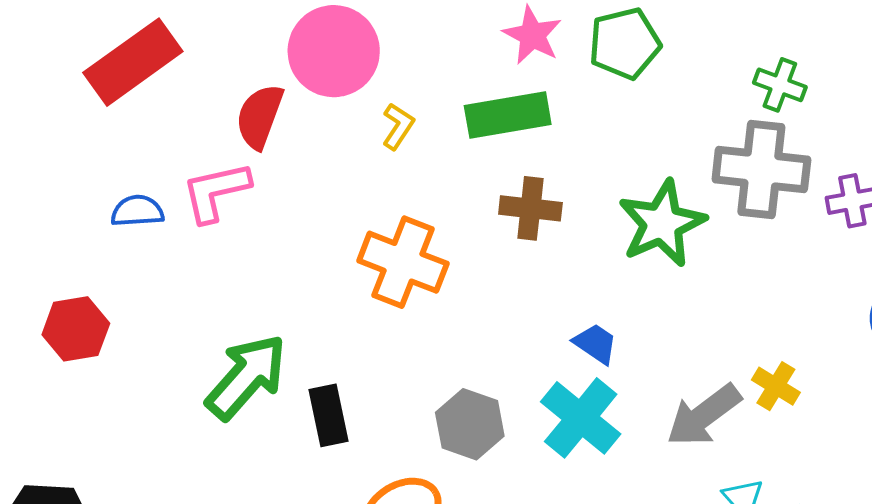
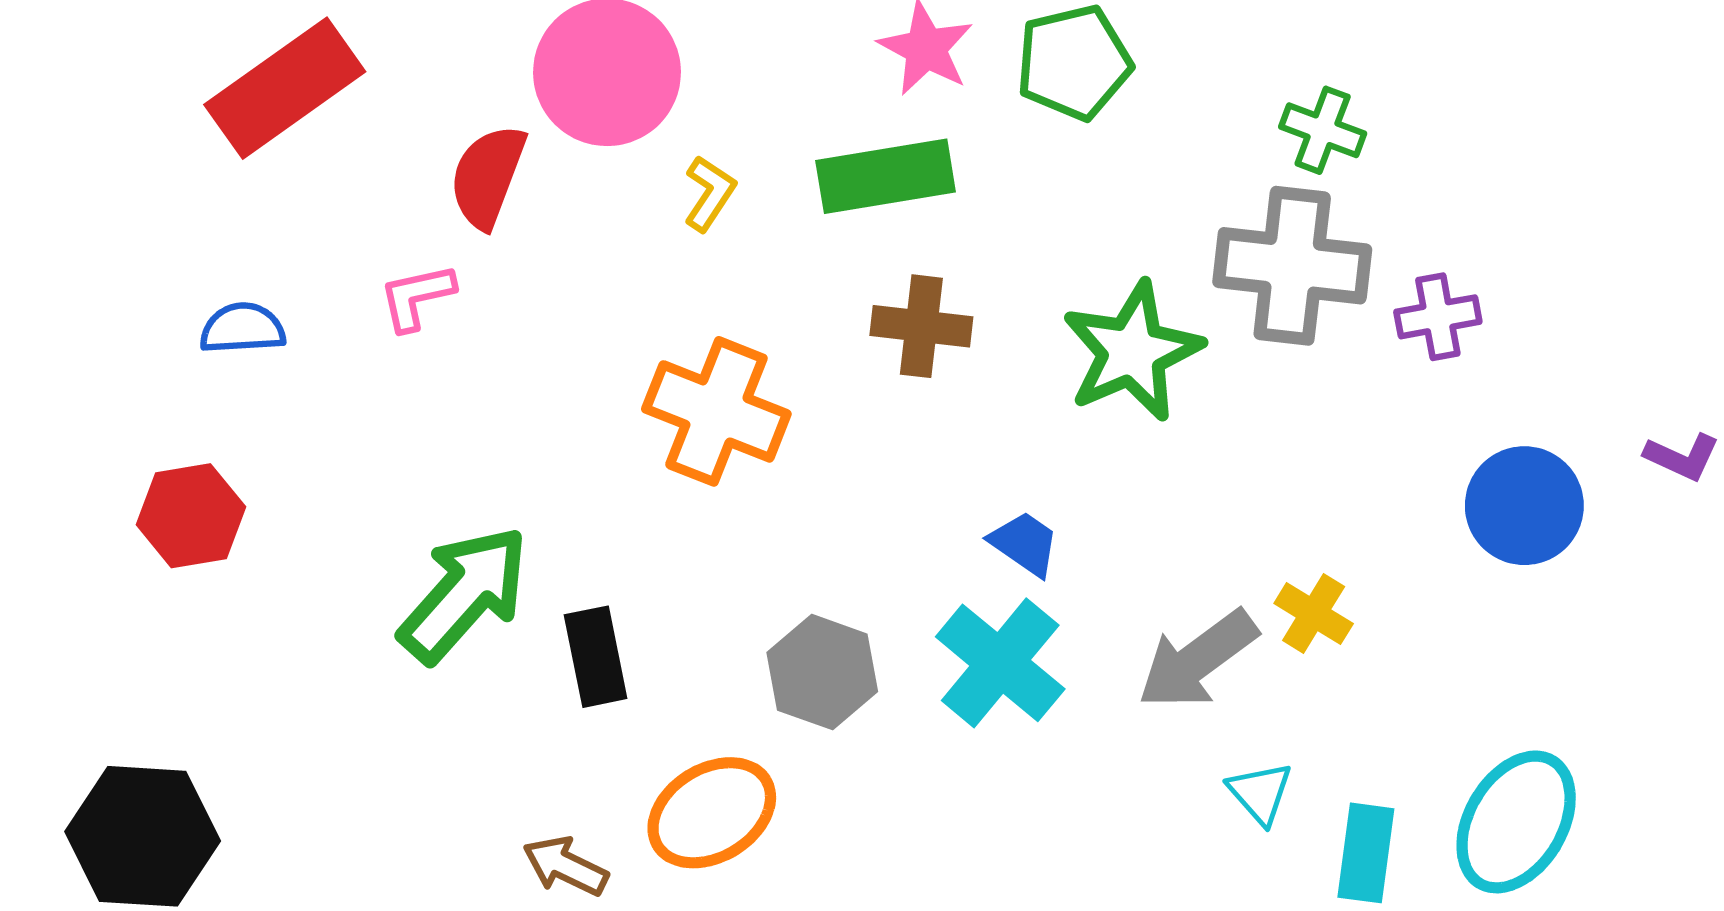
pink L-shape: (216, 192) -> (417, 297), size x0.7
blue semicircle: (137, 211) -> (243, 328), moved

